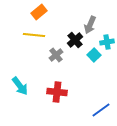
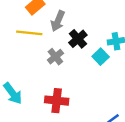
gray arrow: (90, 25) -> (58, 21), moved

